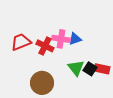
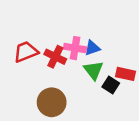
green triangle: (76, 68) -> (94, 70), moved
red rectangle: (102, 69) -> (126, 74), moved

